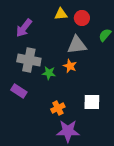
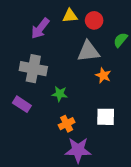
purple arrow: (24, 28) -> (40, 28), moved
orange star: (70, 66) -> (103, 75), moved
green star: (49, 73) -> (60, 94), moved

